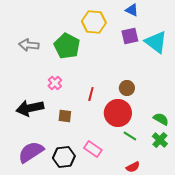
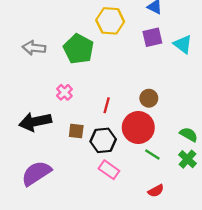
cyan triangle: (156, 42) -> (183, 44), size x0.7
black hexagon: (64, 157) -> (103, 140), moved

